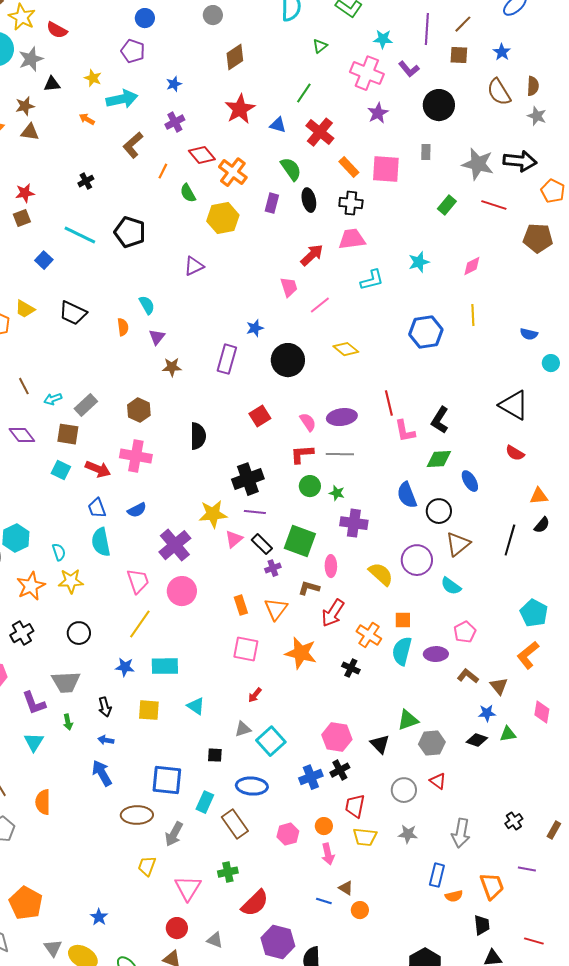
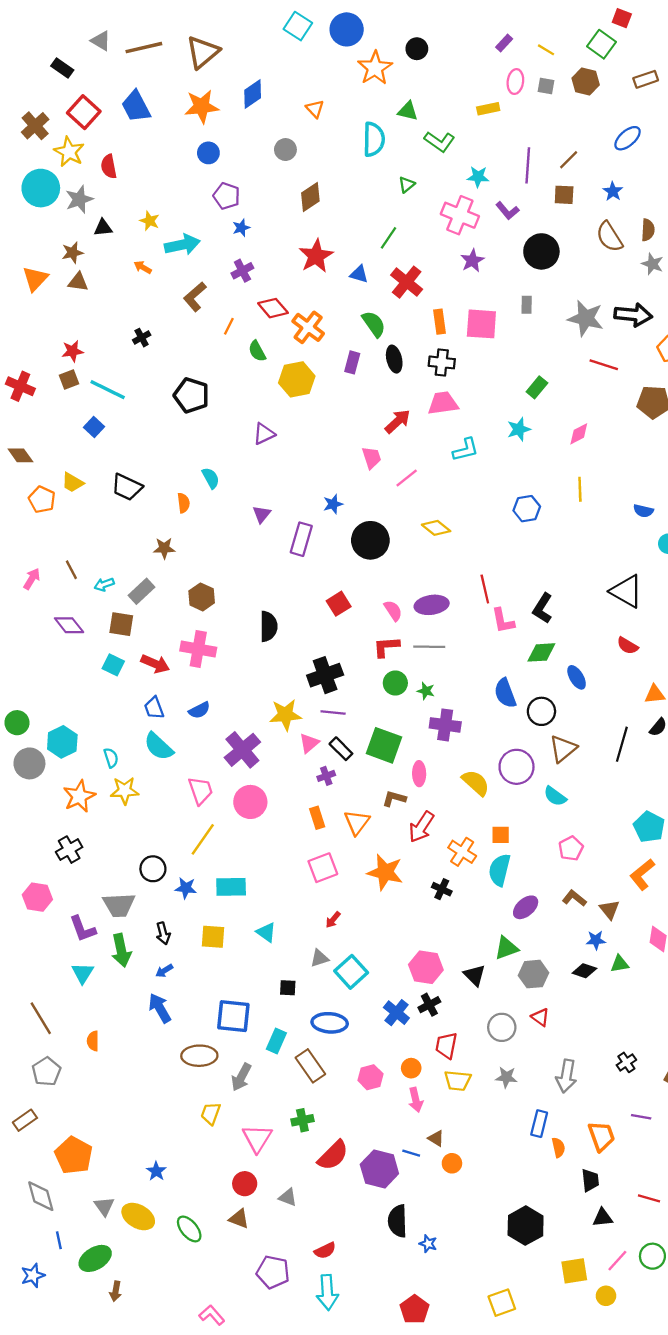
red semicircle: (57, 30) -> (109, 167), turned 50
purple pentagon: (133, 51) -> (227, 196), moved
orange rectangle: (349, 167) -> (439, 322), turned 35
green rectangle: (447, 205) -> (537, 387), moved
cyan line: (80, 235) -> (108, 390), moved
blue hexagon: (426, 332) -> (527, 509), size x0.7
purple triangle: (157, 337) -> (262, 514), moved
brown star: (172, 367) -> (164, 548), moved
cyan semicircle: (101, 542) -> (159, 746), turned -36
purple cross: (273, 568) -> (326, 776), moved
black circle: (79, 633) -> (153, 869), moved
pink square: (246, 649) -> (323, 868), turned -32
purple ellipse: (436, 654) -> (526, 907), moved, turned -40
green arrow: (68, 722) -> (121, 950), size x1.8
blue arrow: (106, 740) -> (164, 971), turned -42
blue cross: (311, 777) -> (396, 1013), turned -30
orange semicircle: (43, 802) -> (93, 1041), size x0.7
orange semicircle: (454, 896) -> (558, 1147), turned -90
purple hexagon: (278, 942) -> (379, 1169), moved

